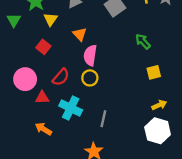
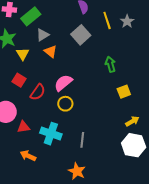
orange triangle: (80, 34) -> (51, 51), moved
green arrow: (143, 41) -> (110, 64), turned 35
pink semicircle: (90, 55) -> (63, 83), turned 48
red semicircle: (61, 77) -> (38, 92), moved

